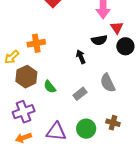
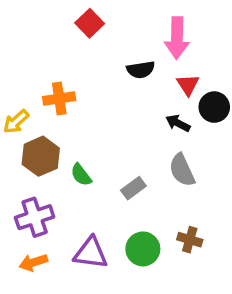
red triangle: (117, 28) -> (188, 85), moved
black semicircle: (99, 40) -> (141, 70), moved
black arrow: (81, 57) -> (178, 123), moved, turned -40

